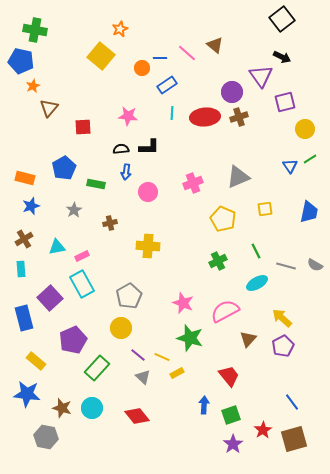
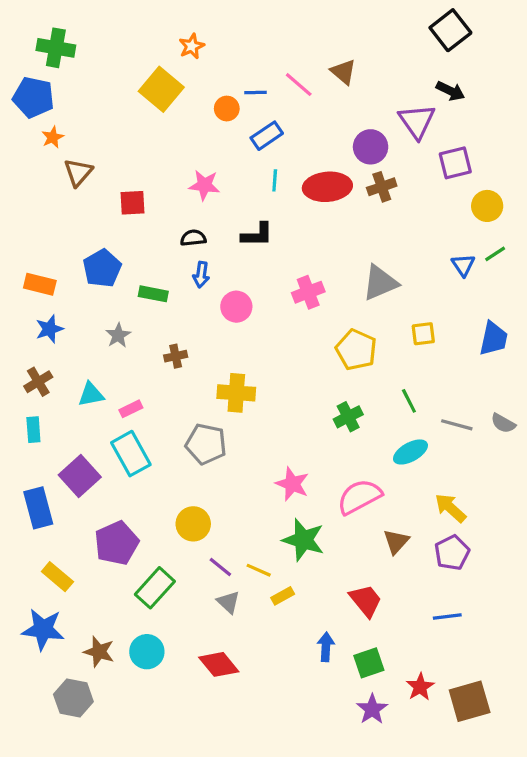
black L-shape: (149, 147) -> (257, 235), moved
gray pentagon: (129, 296) -> (206, 444), moved, turned -30
blue line: (292, 402) -> (447, 617), moved, turned -60

